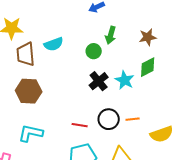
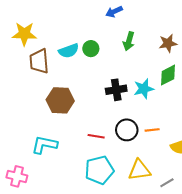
green circle: (94, 51) -> (91, 49), moved
cyan star: (125, 80) -> (144, 89), turned 30
black cross: (99, 81) -> (116, 90), turned 30
brown hexagon: (29, 91) -> (60, 100), moved

